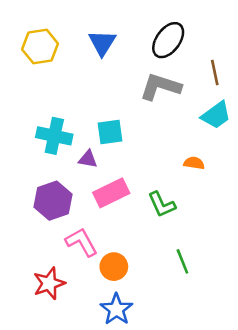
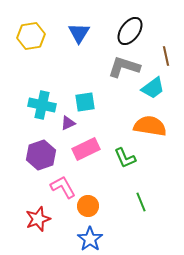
cyan trapezoid: (216, 115) -> (153, 88), moved
purple triangle: (88, 159) -> (68, 123), turned -35
orange semicircle: (194, 163) -> (150, 126), size x2.0

